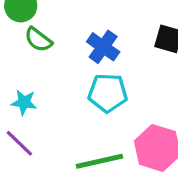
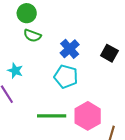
green semicircle: (38, 40) -> (32, 36), turned -30

